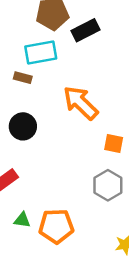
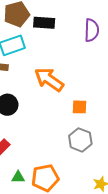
black rectangle: (85, 30) -> (44, 23), turned 40

